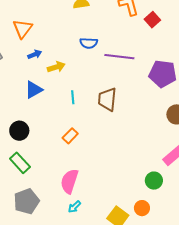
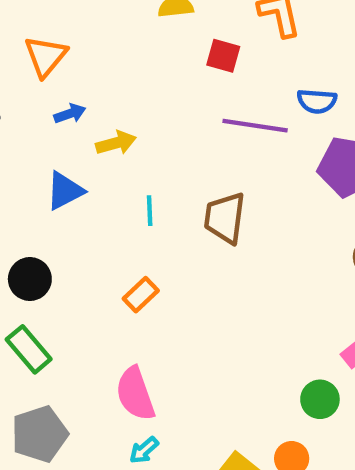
red square: (152, 20) -> (223, 56), moved, turned -35
blue semicircle: (89, 43) -> (317, 101), moved
pink semicircle: (69, 181) -> (135, 394), turned -40

